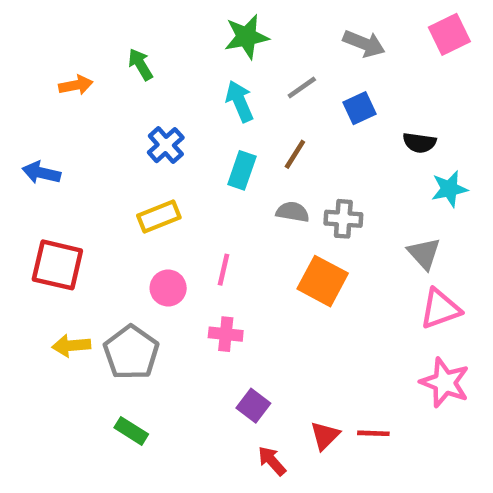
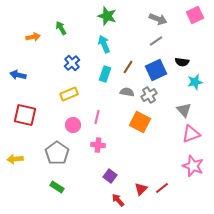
green star: (246, 37) -> (107, 16), turned 30
gray line: (302, 87) -> (156, 41), moved
blue square: (359, 108) -> (156, 70), moved, size x1.5
gray cross: (343, 219) -> (149, 95), turned -35
yellow arrow: (71, 346) -> (15, 159), moved
red line: (373, 433) -> (162, 188), turned -40

